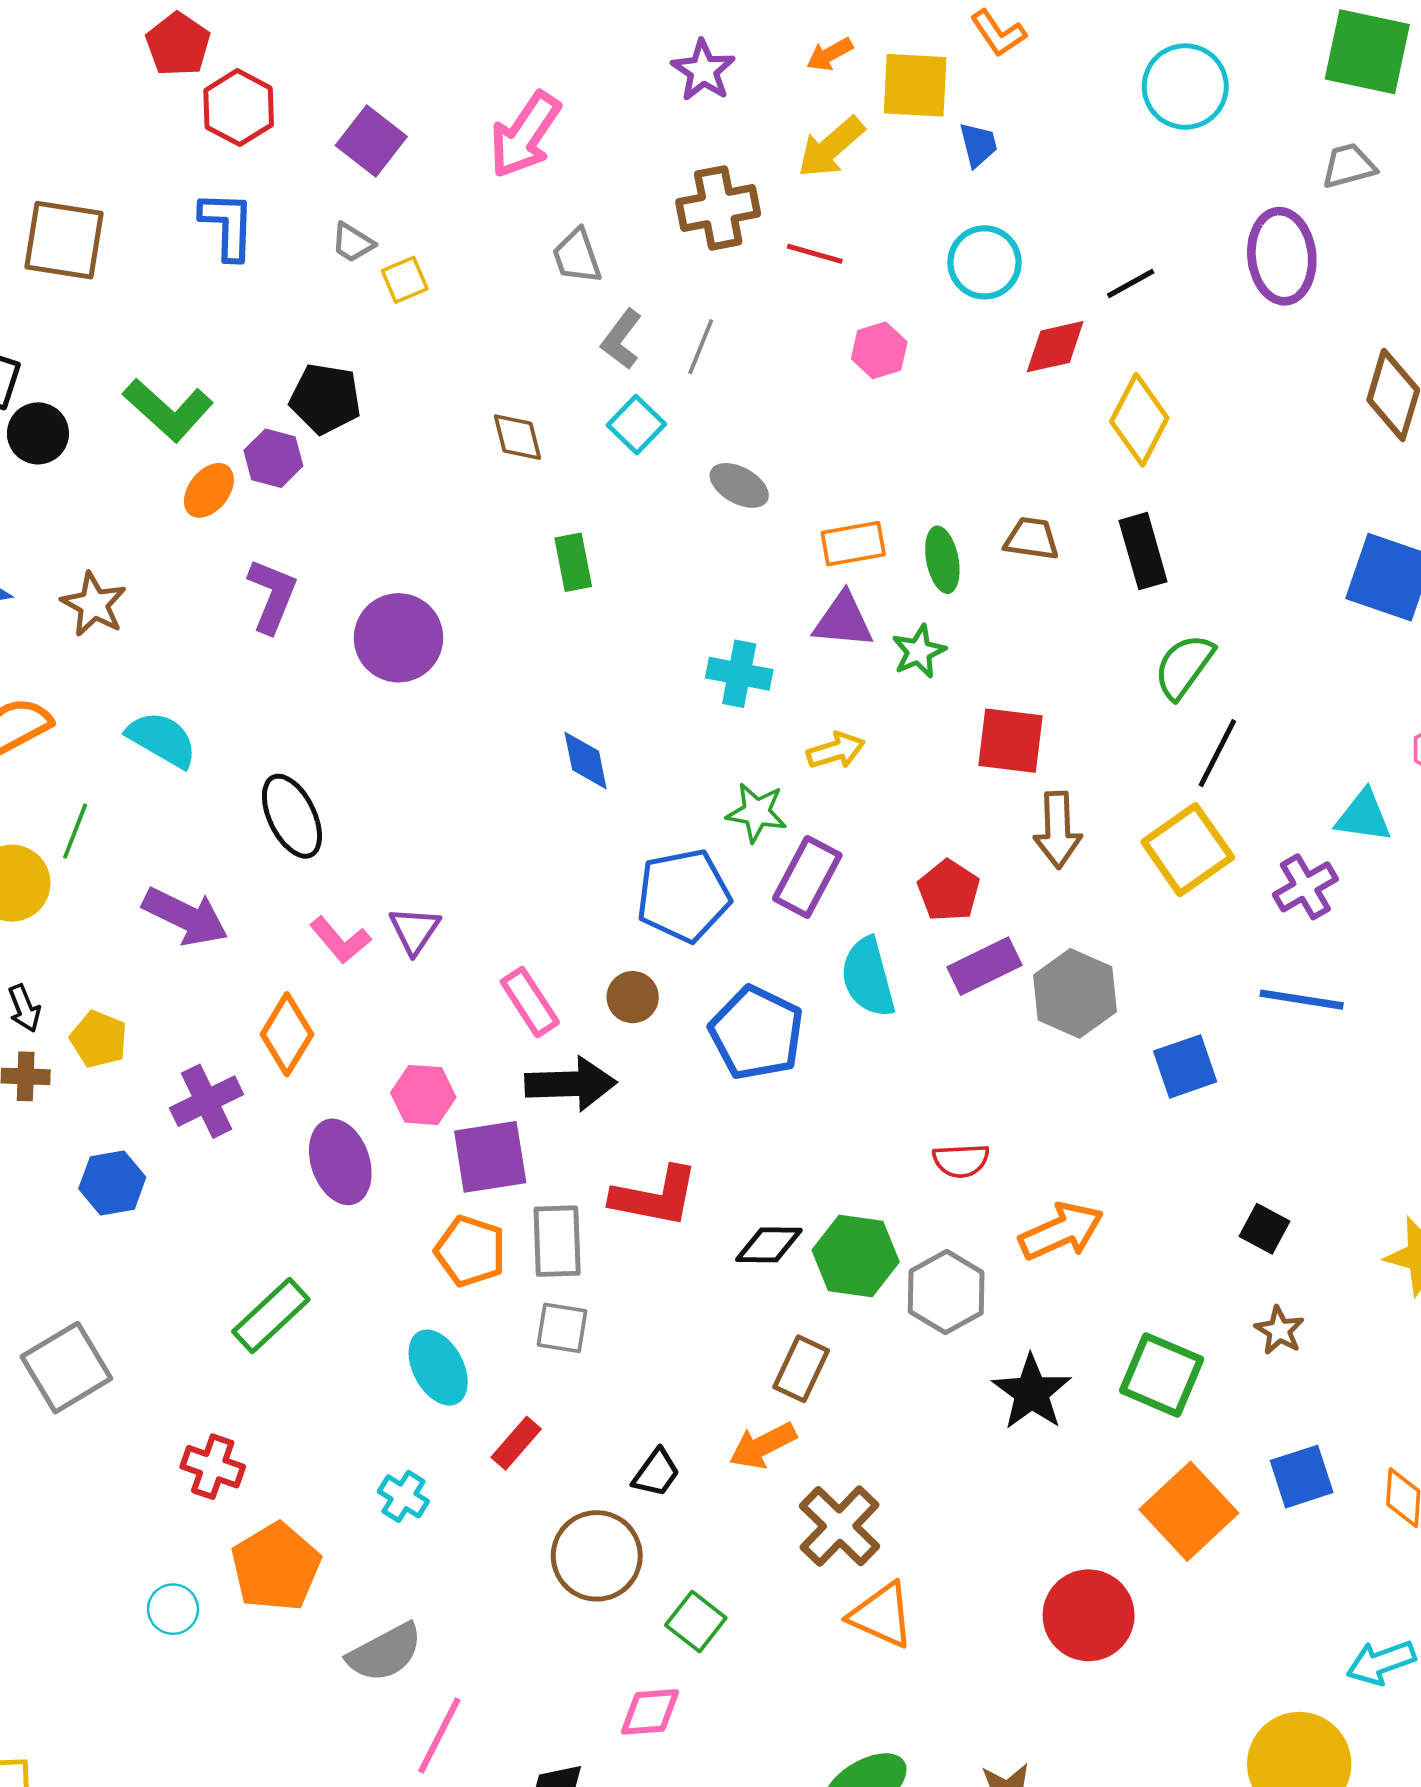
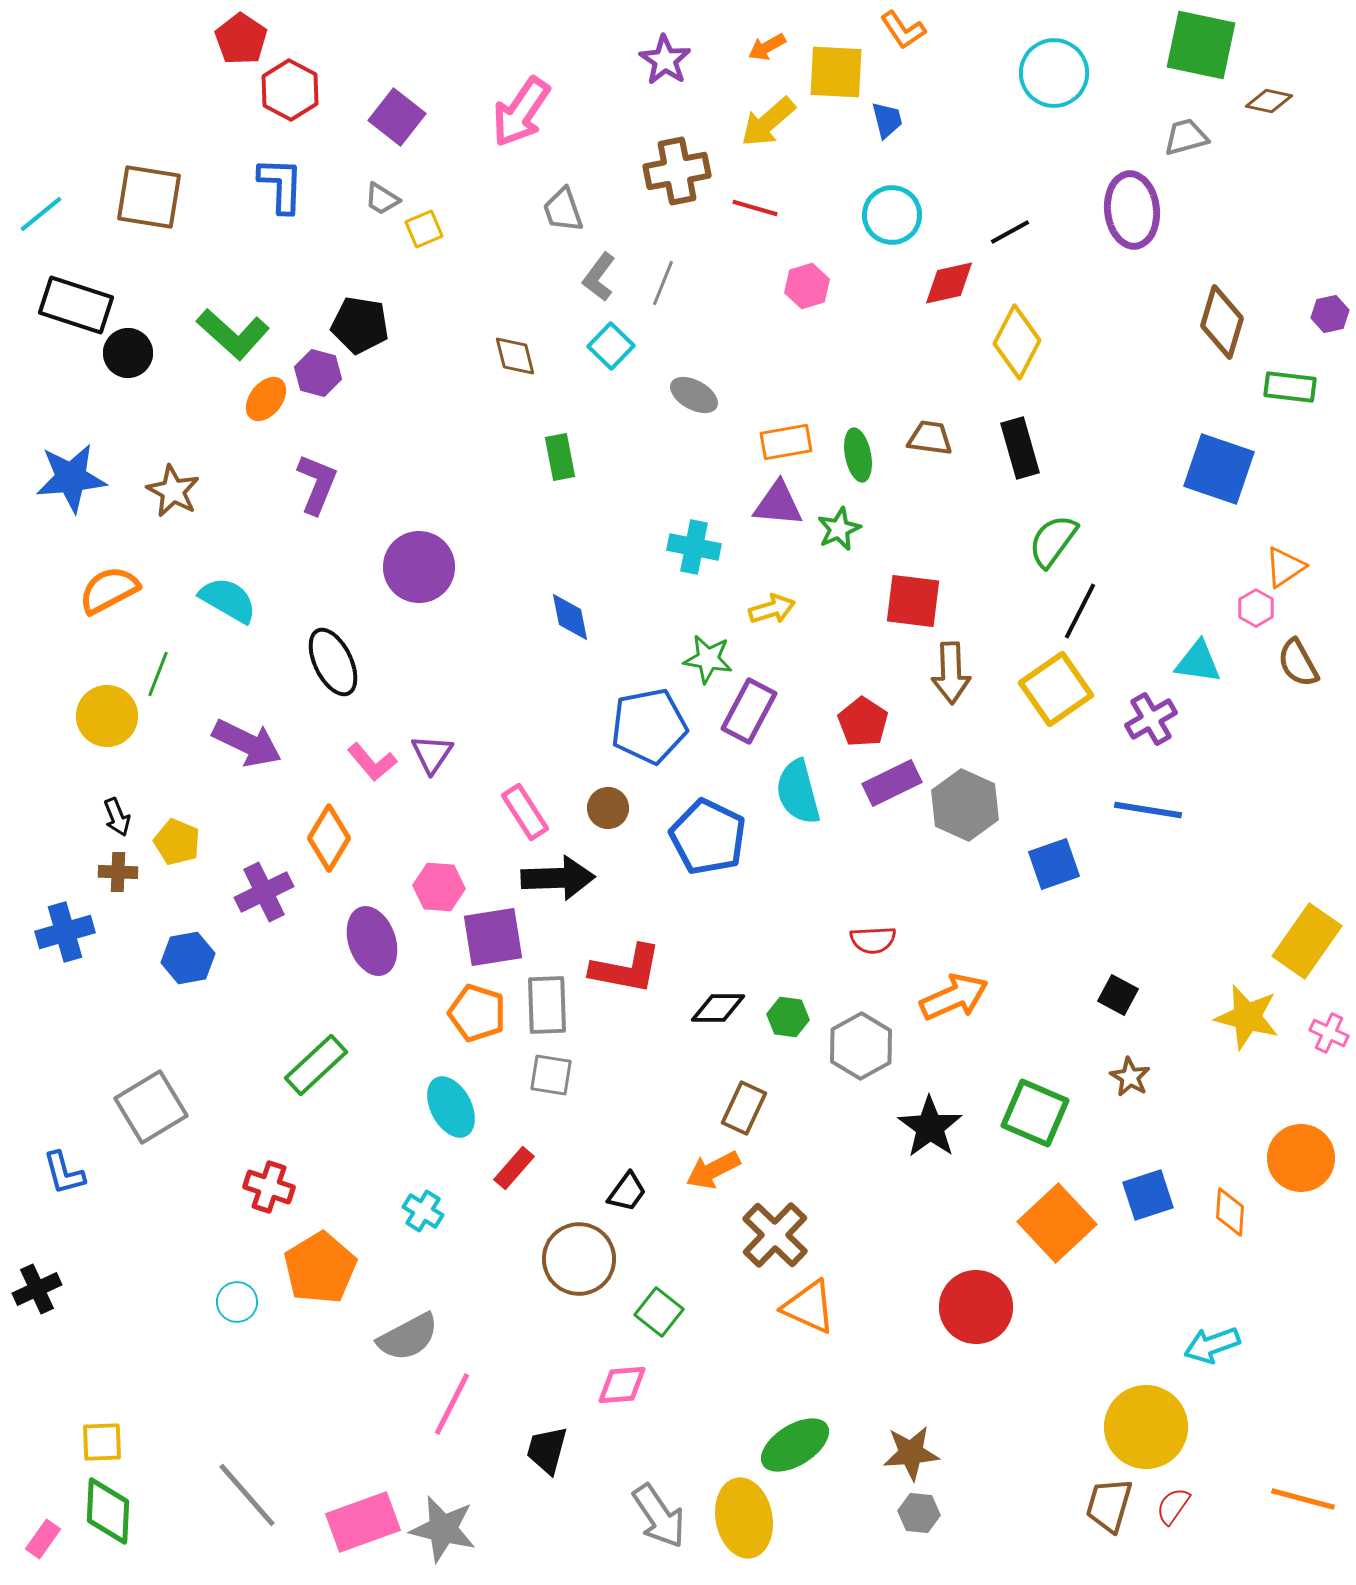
purple circle: (398, 638) -> (419, 567), moved
green hexagon: (856, 1256) -> (788, 1017), size x0.6

